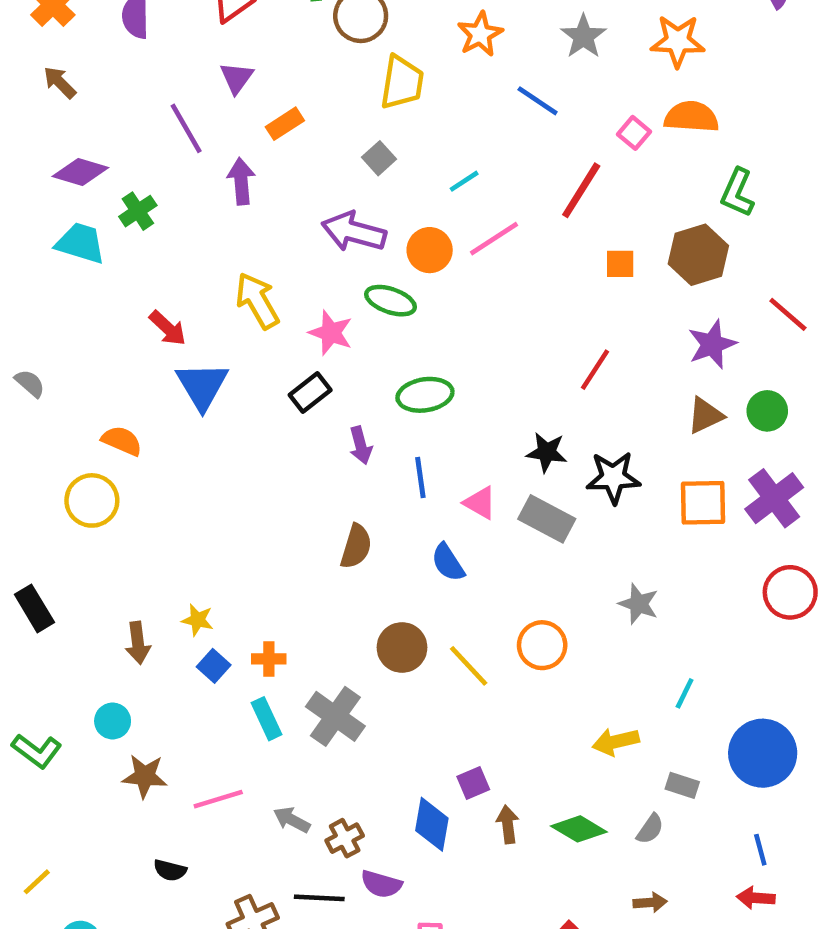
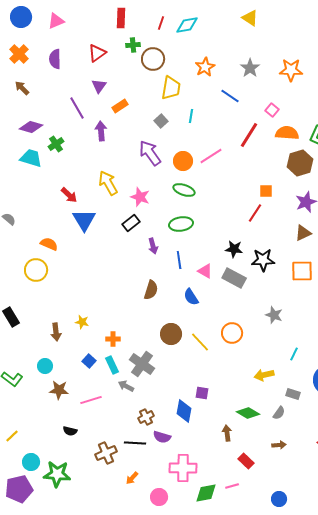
orange semicircle: (691, 117) -> (287, 133), moved
cyan line: (464, 181) -> (191, 116), moved, turned -48
purple arrow: (354, 232) -> (150, 153), turned 40
orange square: (620, 264) -> (266, 191), moved
green ellipse: (391, 301) -> (184, 190), moved
blue square: (214, 666) -> (89, 361), moved
purple square: (473, 783) -> (202, 393), turned 32
gray arrow: (292, 820) -> (126, 386), moved
brown arrow: (508, 824) -> (227, 433), moved

